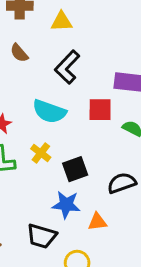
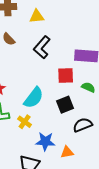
cyan semicircle: (49, 111) -> (34, 98), moved, turned -70
yellow cross: (41, 153) -> (25, 122), moved
black square: (75, 169) -> (65, 105), moved

